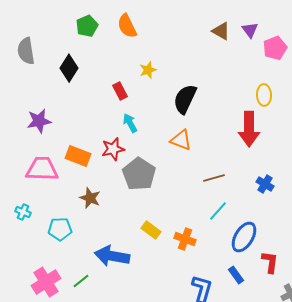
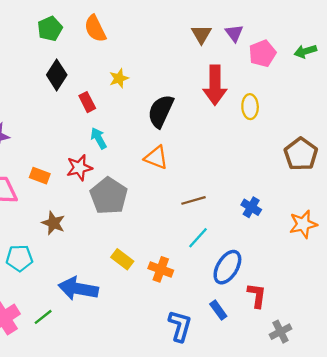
brown triangle: (221, 31) -> (201, 34), turned 30
black diamond: (69, 68) -> (57, 75), moved
red arrow: (249, 129) -> (215, 85), moved
orange rectangle: (78, 156) -> (40, 176), size x0.7

